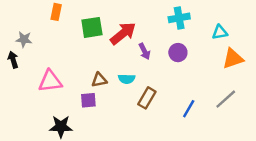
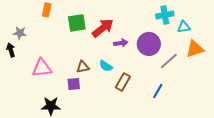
cyan cross: (179, 18) -> (165, 15), moved
purple arrow: (145, 51) -> (121, 43), turned -72
purple circle: (178, 53) -> (149, 44), size x1.5
cyan semicircle: (127, 79) -> (106, 66), turned 32
gray line: (226, 99) -> (169, 61), moved

